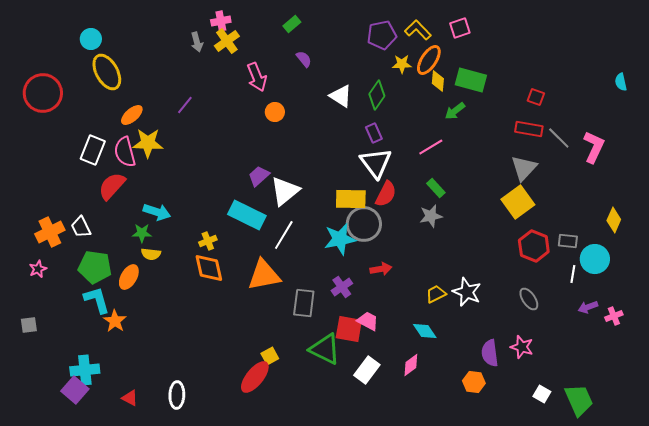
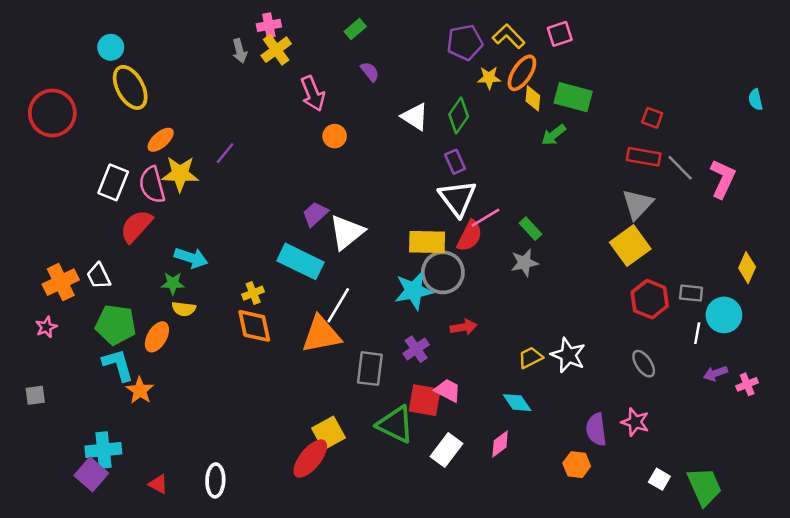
purple line: (185, 105) -> (225, 153), moved
pink line: (431, 147) -> (485, 218), moved
white line: (284, 235) -> (338, 305), moved
yellow square: (270, 356) -> (329, 433), size x1.5

